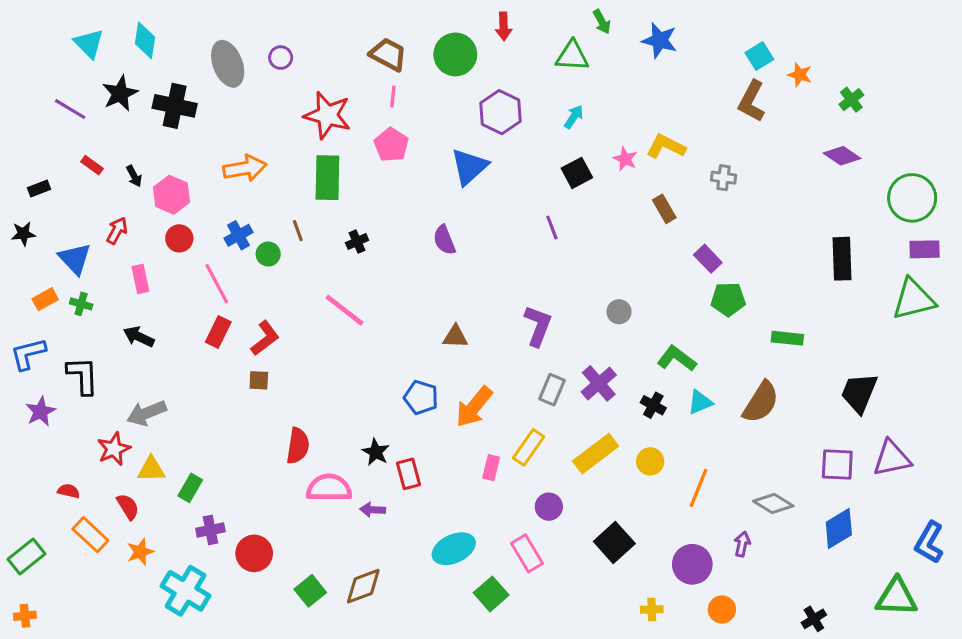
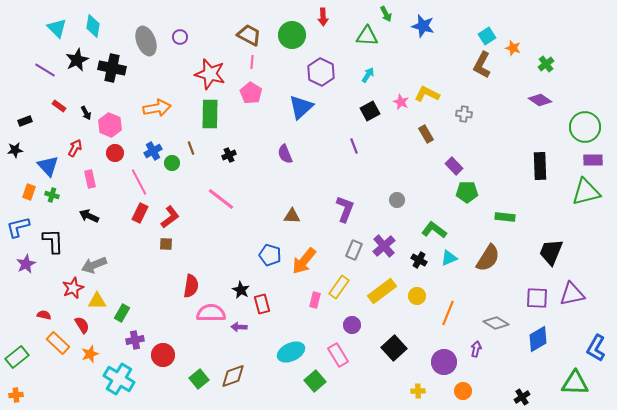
orange rectangle: (45, 299) -> (29, 192), turned -42

